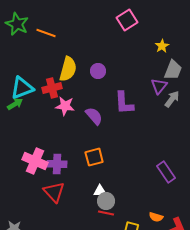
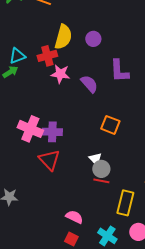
cyan triangle: (22, 88) -> (17, 56), size x0.7
orange square: (94, 157) -> (110, 125), moved, turned 36
white triangle: (100, 191) -> (95, 159), turned 48

